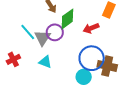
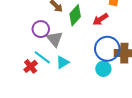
cyan line: (28, 32) -> (42, 57), moved
purple circle: (55, 32) -> (41, 29), moved
cyan triangle: (45, 62) -> (63, 62), turned -40

